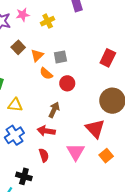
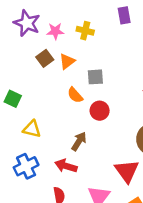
pink star: (23, 15) -> (55, 31), moved
yellow cross: (48, 21) -> (85, 31), turned 32
orange triangle: (37, 55) -> (67, 61), moved

